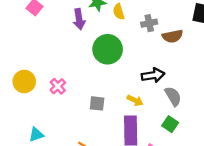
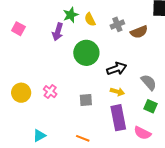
purple arrow: (79, 19) -> (58, 32), turned 36
black arrow: (153, 75) -> (117, 69), moved

